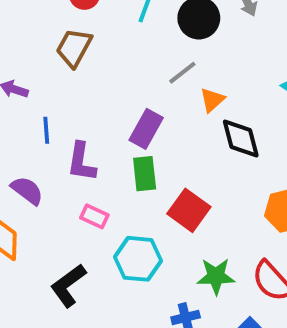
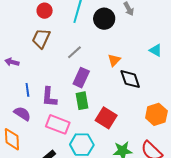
gray line: (182, 73) -> (74, 52), moved
blue line: (46, 130) -> (27, 90), moved
pink rectangle: (94, 216) -> (58, 124), size x1.6

